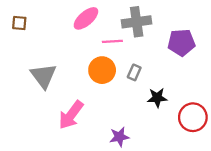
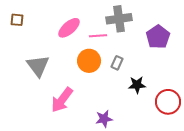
pink ellipse: (86, 18) -> (69, 28), moved
purple pentagon: (181, 43) -> (158, 37), turned -30

